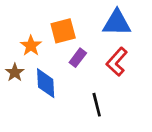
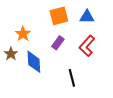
blue triangle: (117, 23) -> (87, 17), size x0.7
orange square: (63, 31) -> (59, 16), moved

